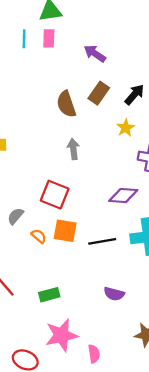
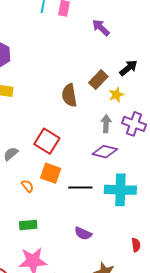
brown rectangle: (99, 93) -> (98, 80), moved
brown semicircle: (66, 104) -> (69, 95), moved
gray arrow: (73, 149) -> (106, 124), moved
orange semicircle: (39, 236) -> (27, 186), moved

